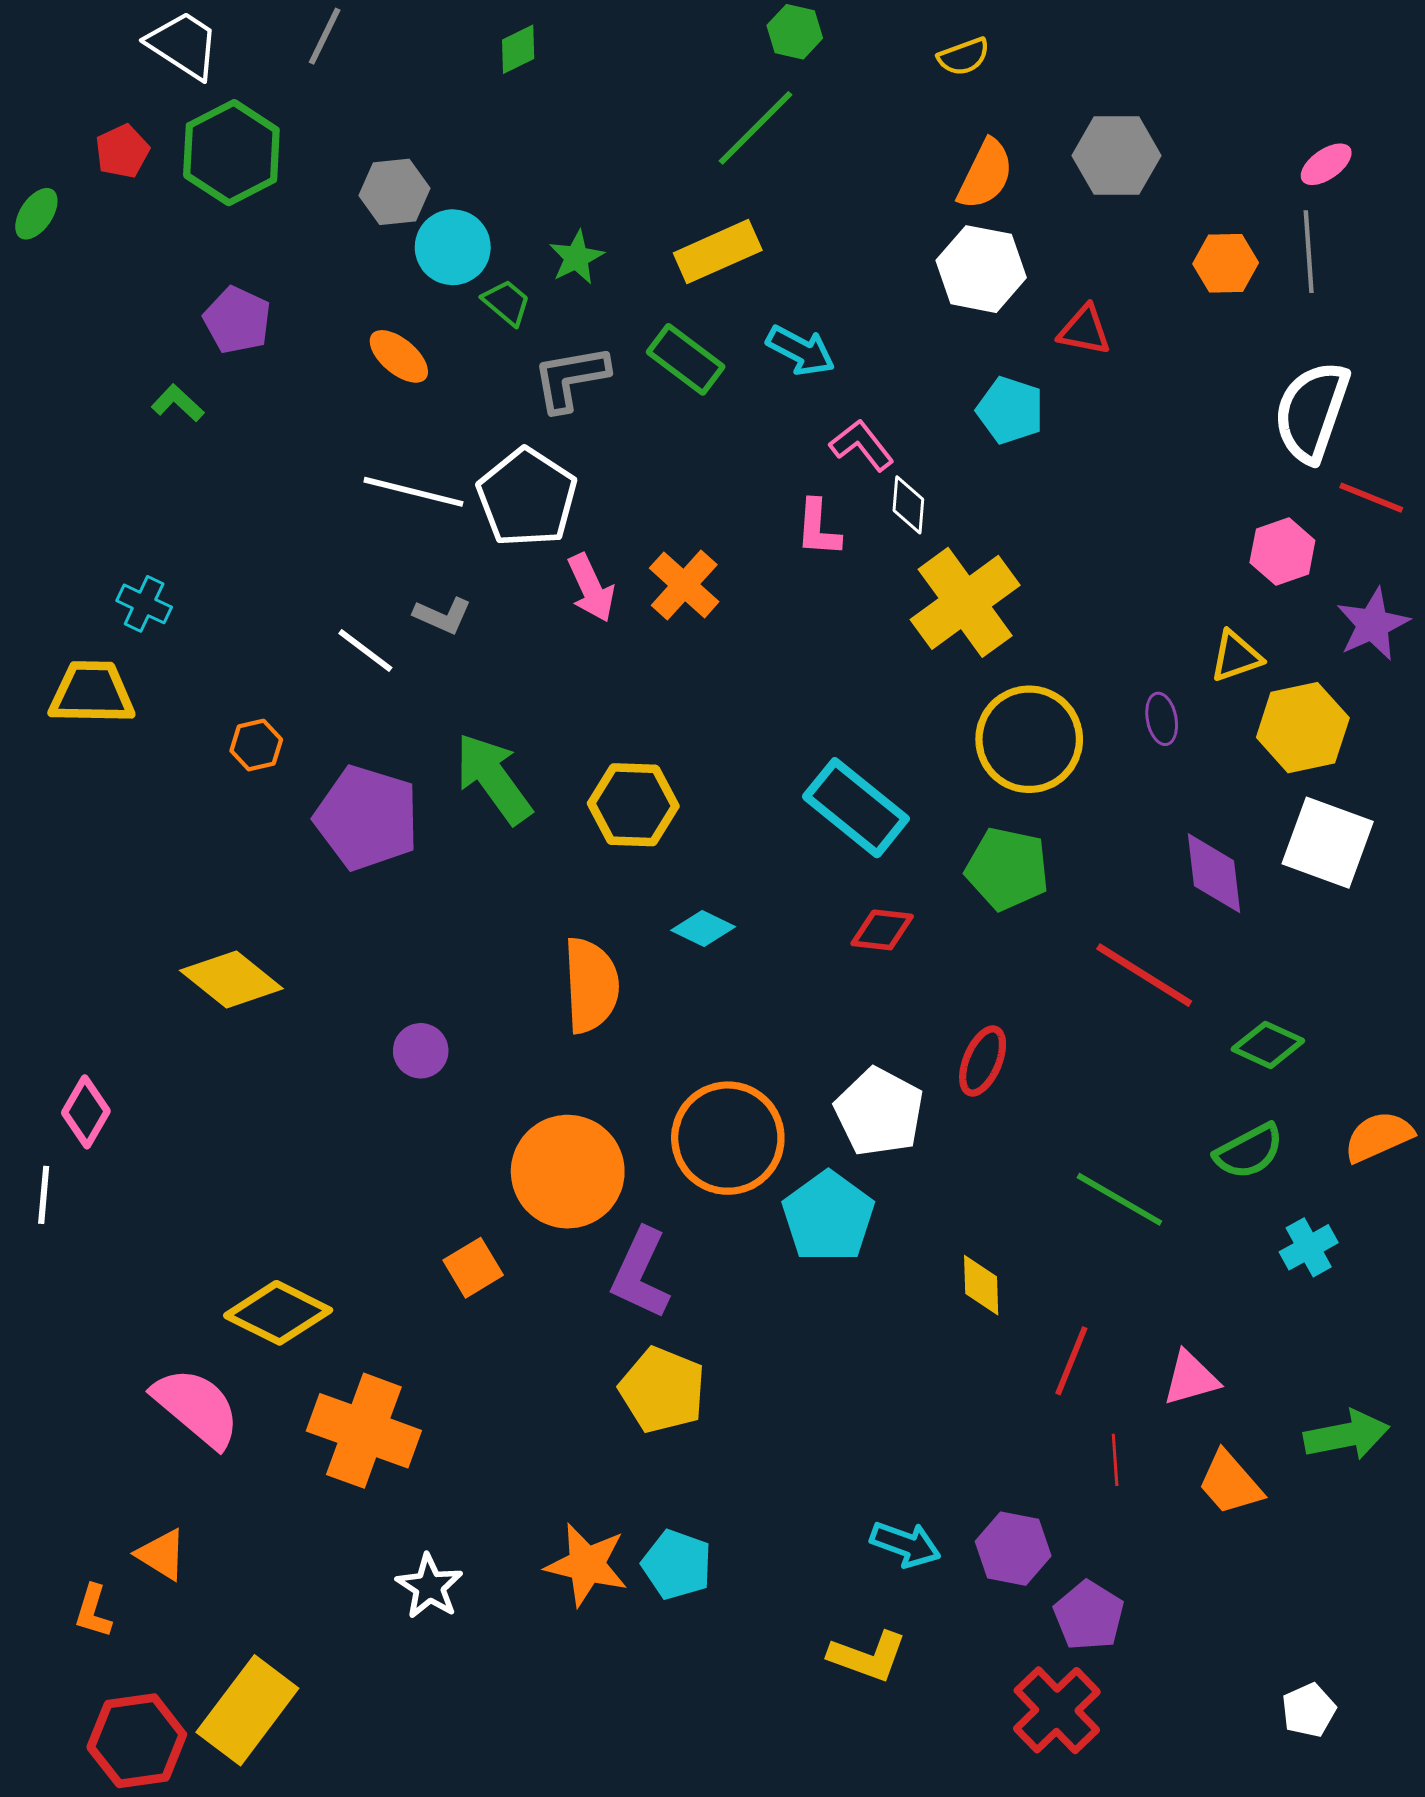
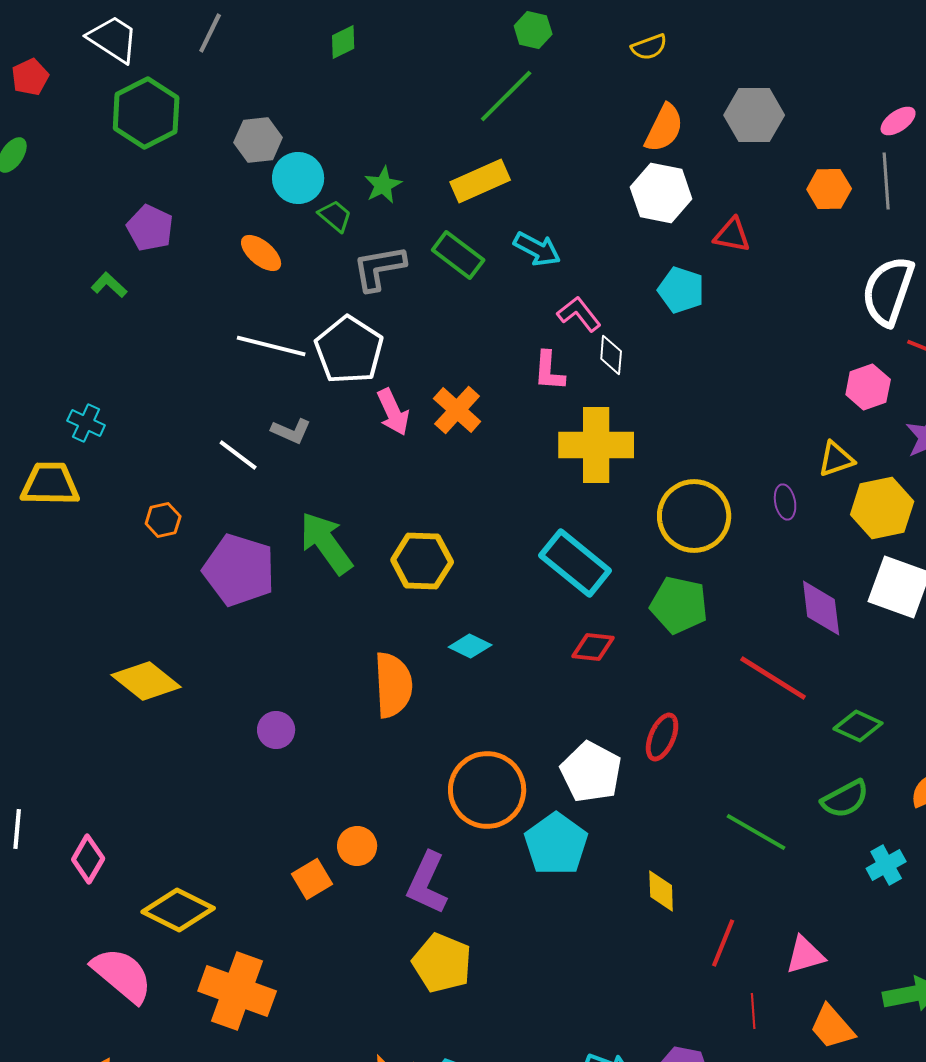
red pentagon: (122, 151) -> (30, 77), moved
yellow cross: (965, 602) -> (596, 445), moved, turned 36
pink diamond: (86, 1112) -> (88, 859), moved
orange circle: (568, 1172) -> (357, 846), moved, size x0.5

